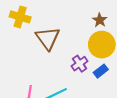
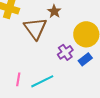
brown star: (100, 20) -> (54, 11), moved

